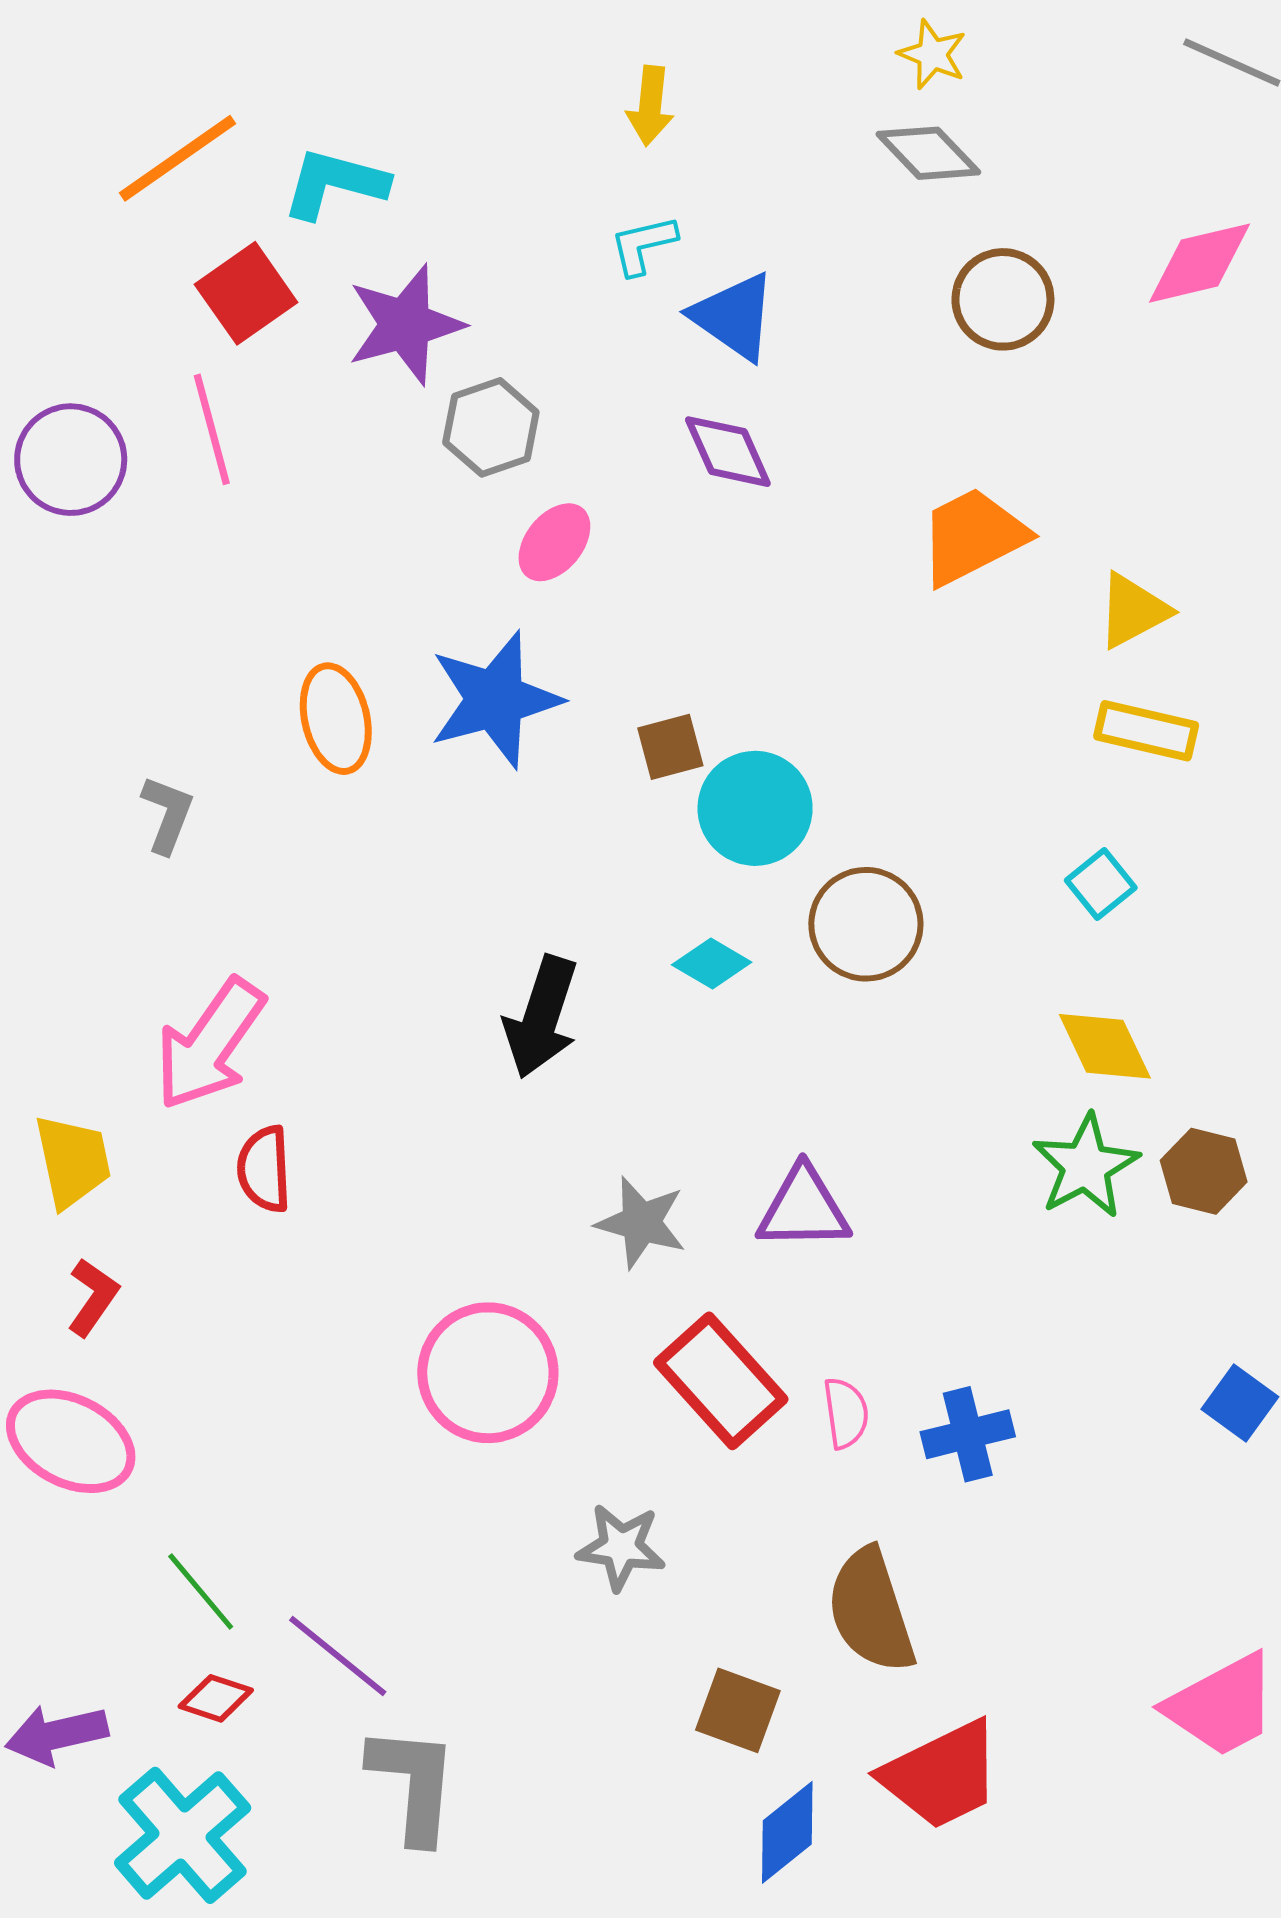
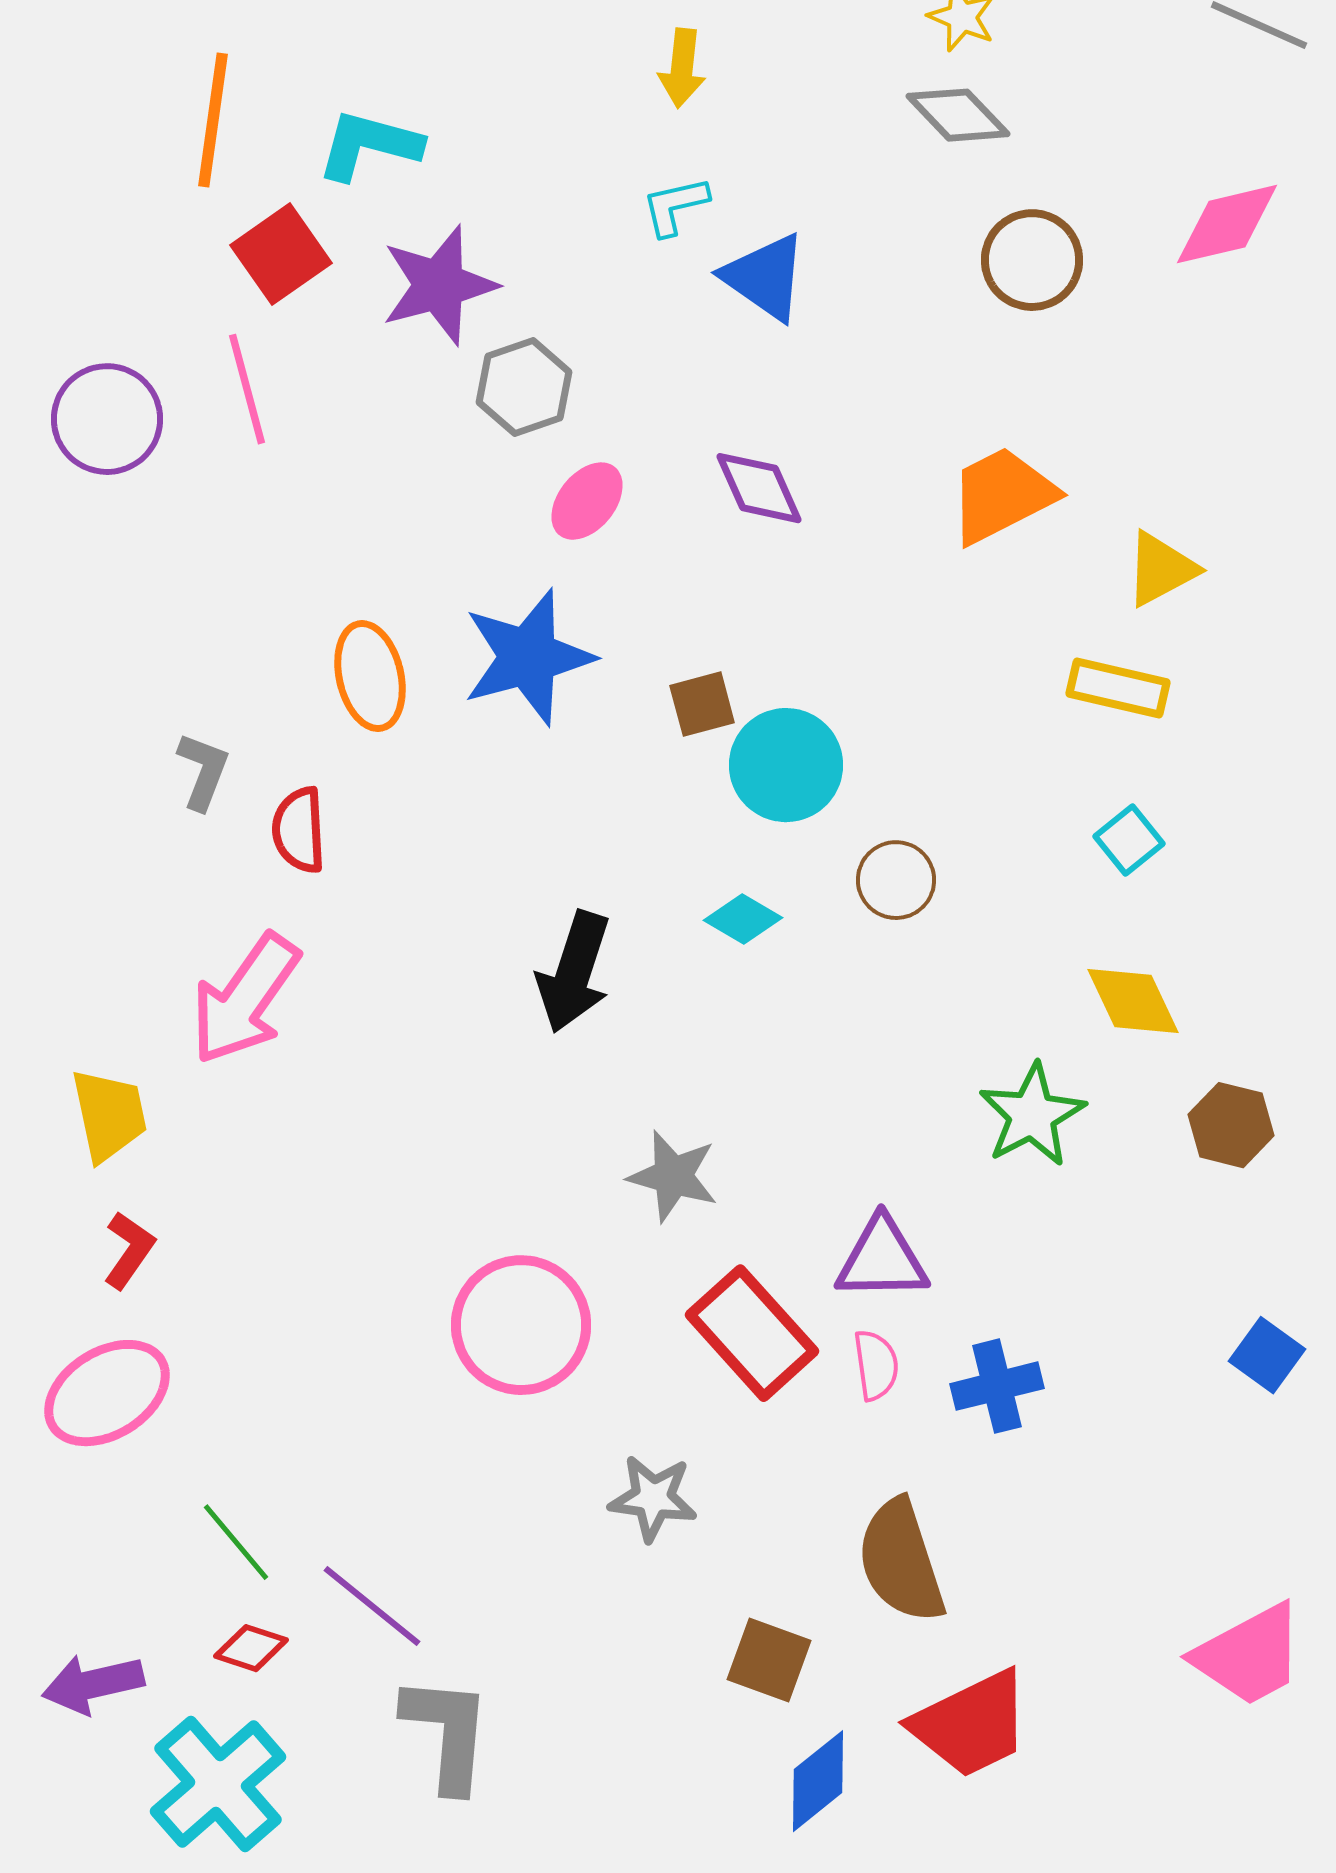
orange line: (178, 158) -> (213, 120), turned -47
purple diamond: (728, 452) -> (759, 488), moved
yellow rectangle: (1146, 731) -> (1118, 688), moved
brown circle: (866, 924) -> (896, 880), size x0.7
green star: (1086, 1166) -> (1032, 1115), moved
red semicircle: (264, 1169) -> (299, 830), moved
purple triangle: (803, 1208) -> (882, 1259), moved
pink ellipse: (71, 1441) -> (107, 1393), turned -59

